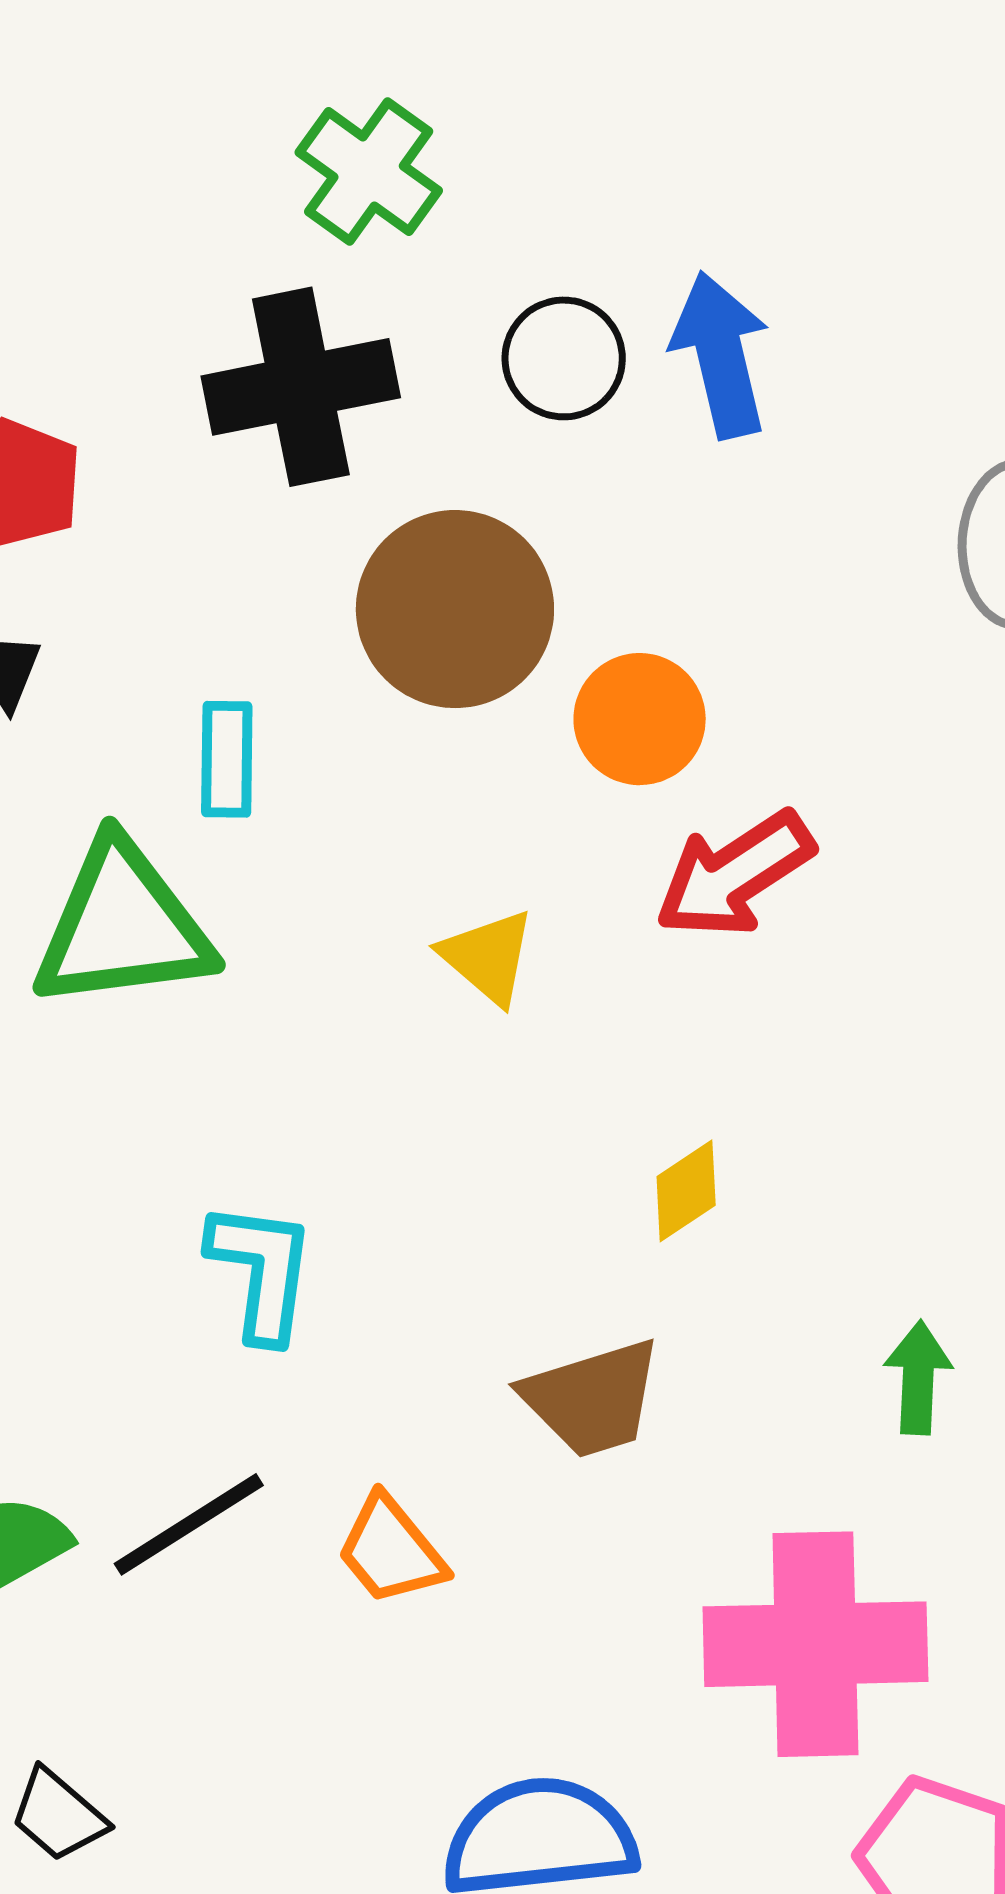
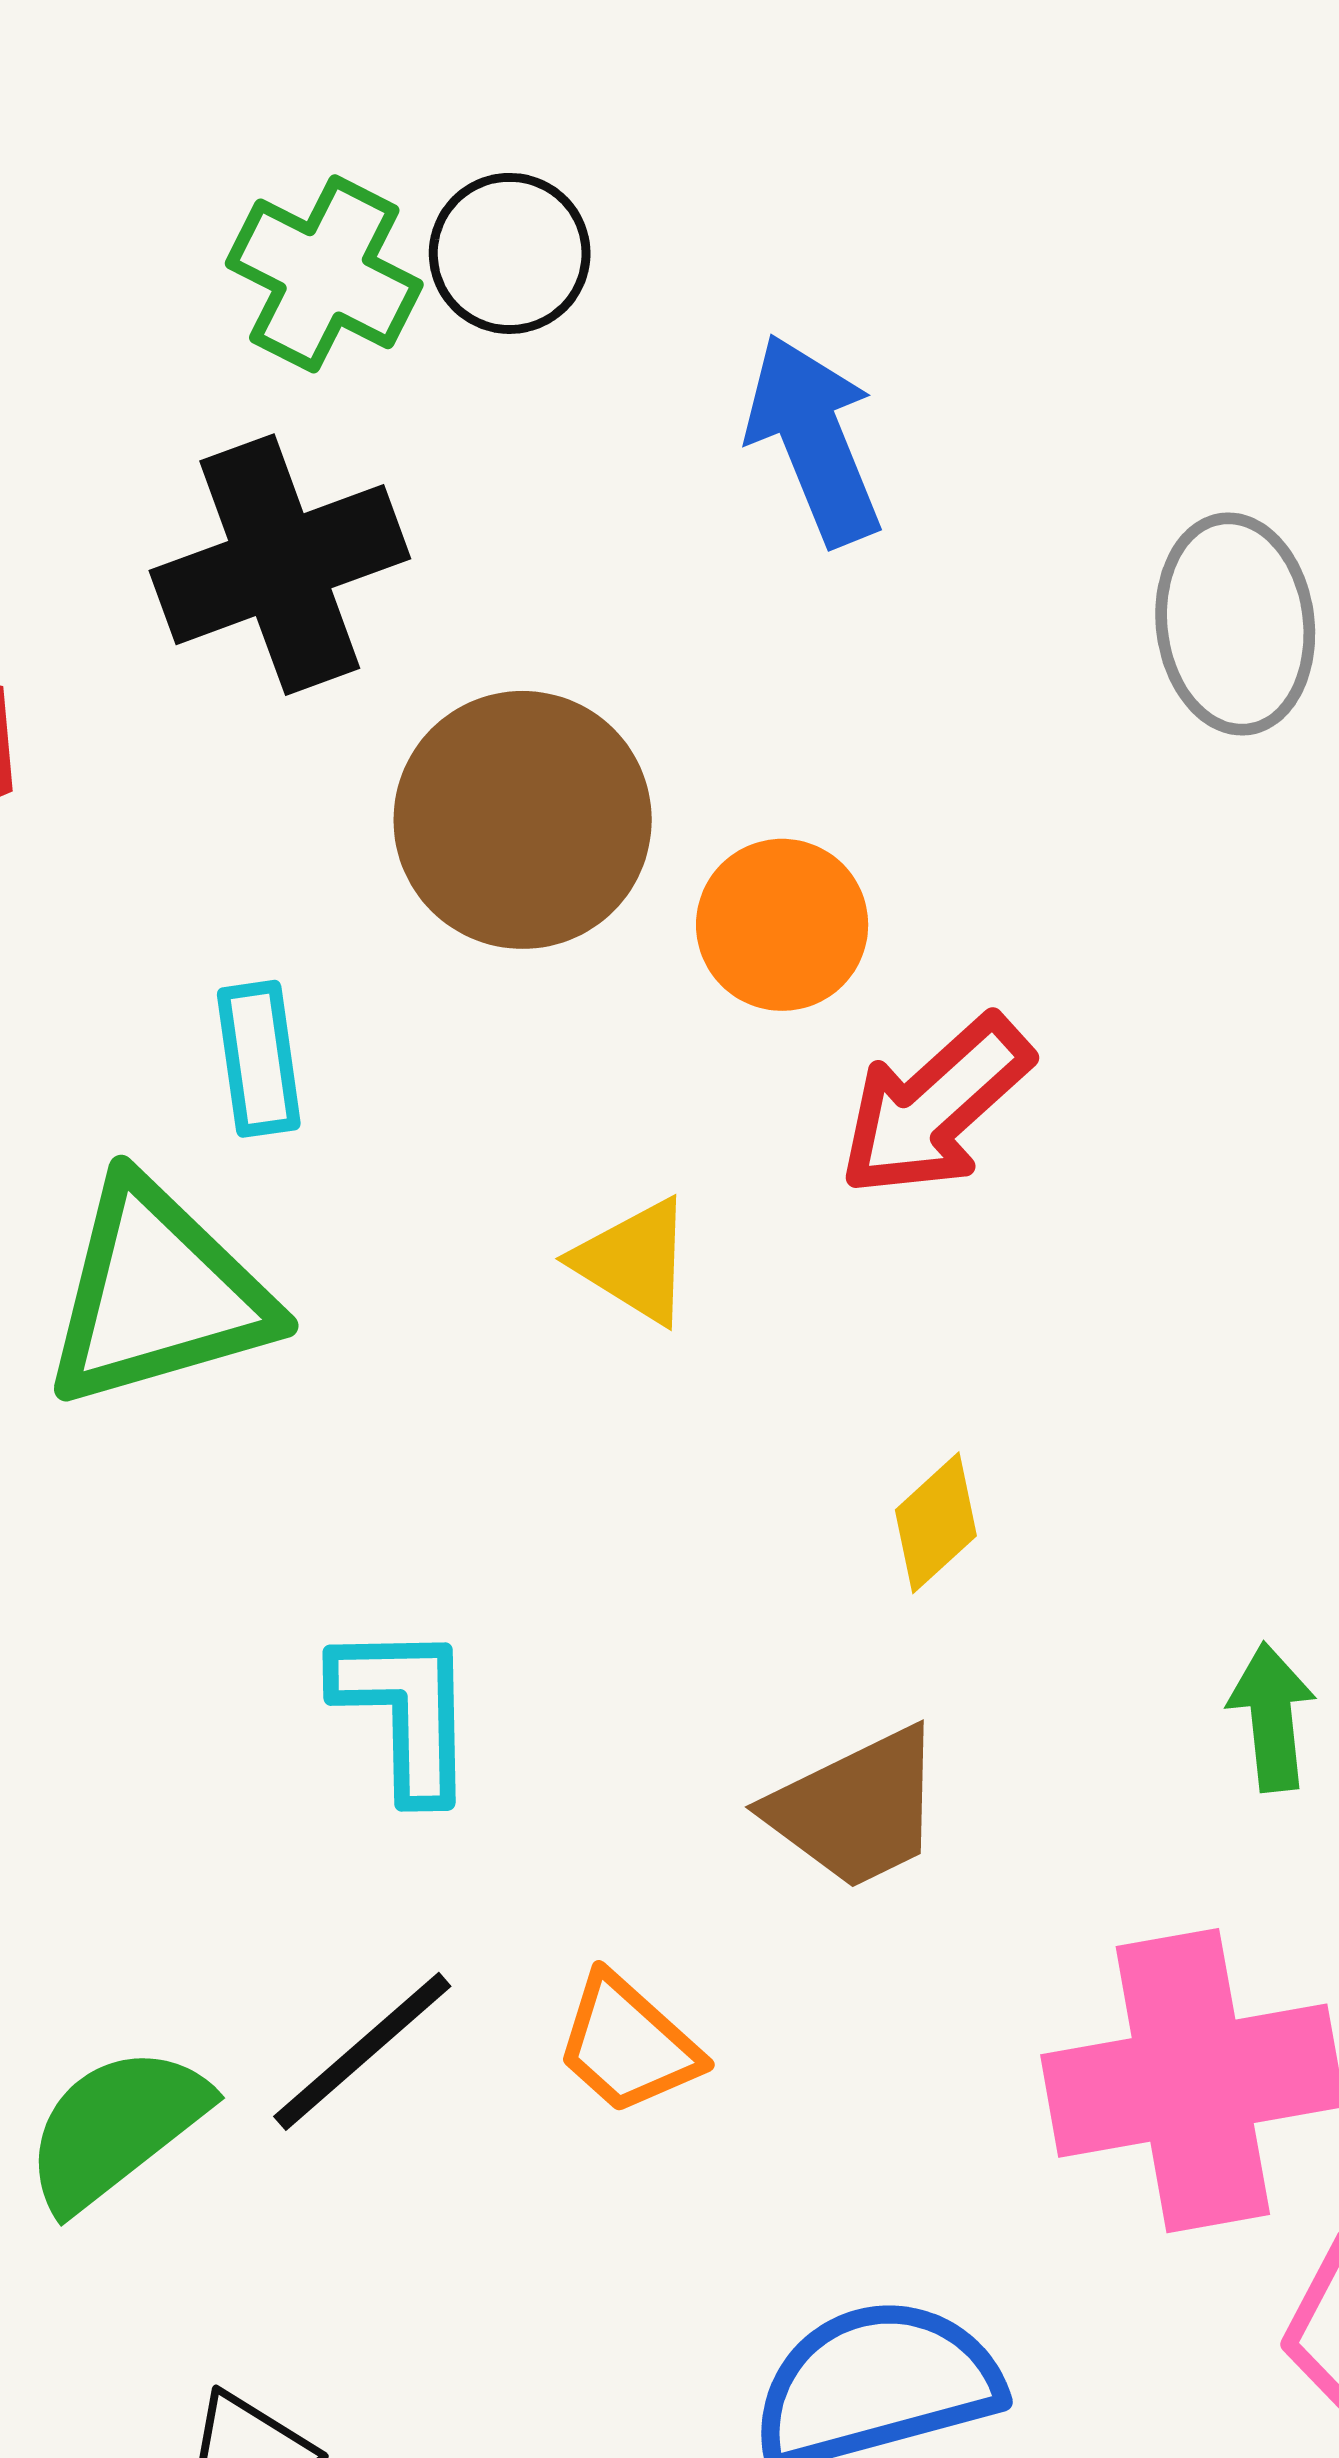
black circle: (564, 358) -> (510, 253), moved

